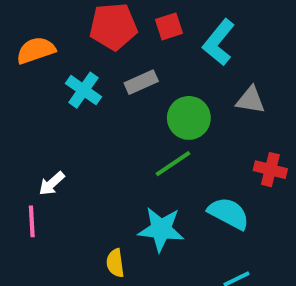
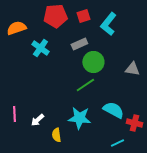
gray rectangle: (141, 82) -> (79, 44), moved
gray triangle: (250, 100) -> (132, 69), moved
red cross: (270, 170) -> (134, 123), moved
white arrow: (52, 184) -> (37, 120), moved

